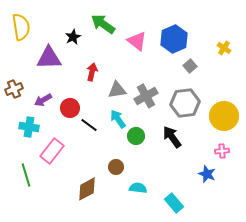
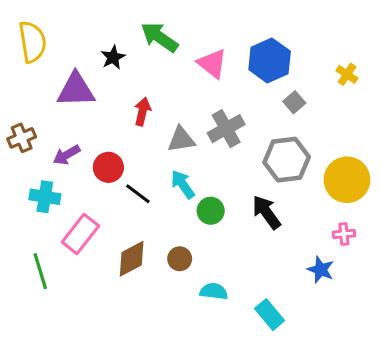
gray cross: (146, 96) -> (226, 129), moved
brown diamond: (87, 189) -> (132, 259), moved

